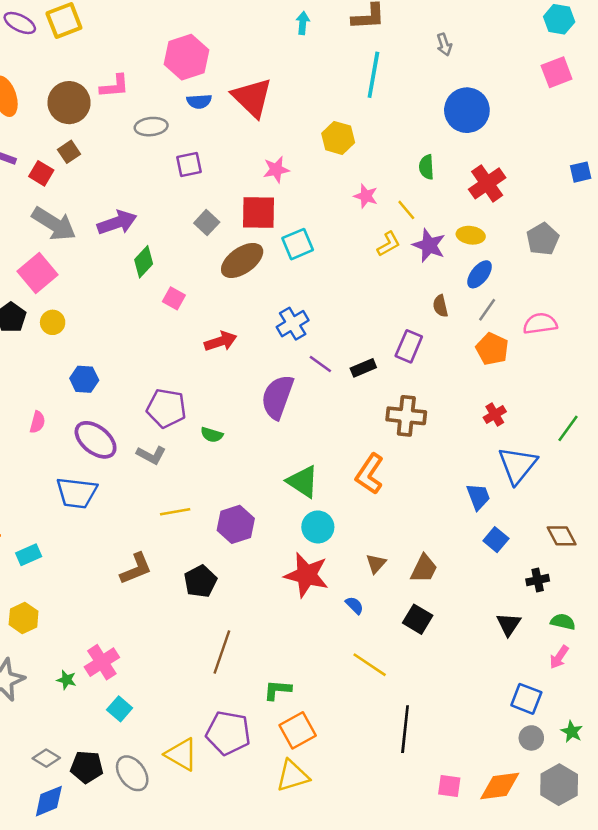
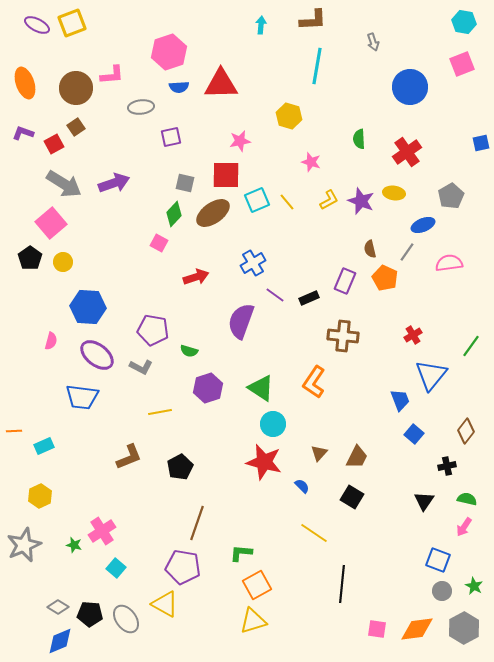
red triangle: (252, 98) -> (221, 84), turned -45
blue circle: (467, 110) -> (410, 87), moved
red square: (41, 173) -> (54, 144), turned 30
yellow line: (406, 210) -> (287, 202), moved
gray square: (207, 223) -> (185, 183), turned -30
green diamond: (144, 262) -> (174, 214), moved
blue ellipse: (480, 274) -> (423, 225), moved, turned 30
orange pentagon: (492, 349) -> (385, 278), moved
blue hexagon: (84, 379) -> (88, 307), size x1.6
purple hexagon: (236, 524) -> (208, 388), moved
brown diamond: (562, 536) -> (466, 431), turned 65
purple pentagon: (228, 733) -> (183, 567), moved

